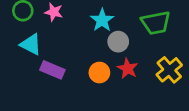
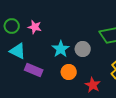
cyan star: (102, 20) -> (61, 49), moved
red star: (128, 68) -> (93, 85), moved

